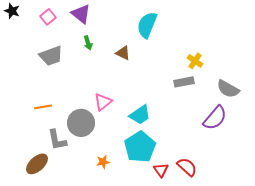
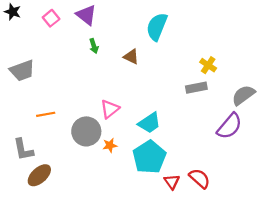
gray trapezoid: (51, 56) -> (22, 71), moved
gray semicircle: (228, 89) -> (243, 95), turned 115
gray L-shape: (57, 140) -> (23, 150), moved
orange star: (103, 162) -> (110, 145), moved

